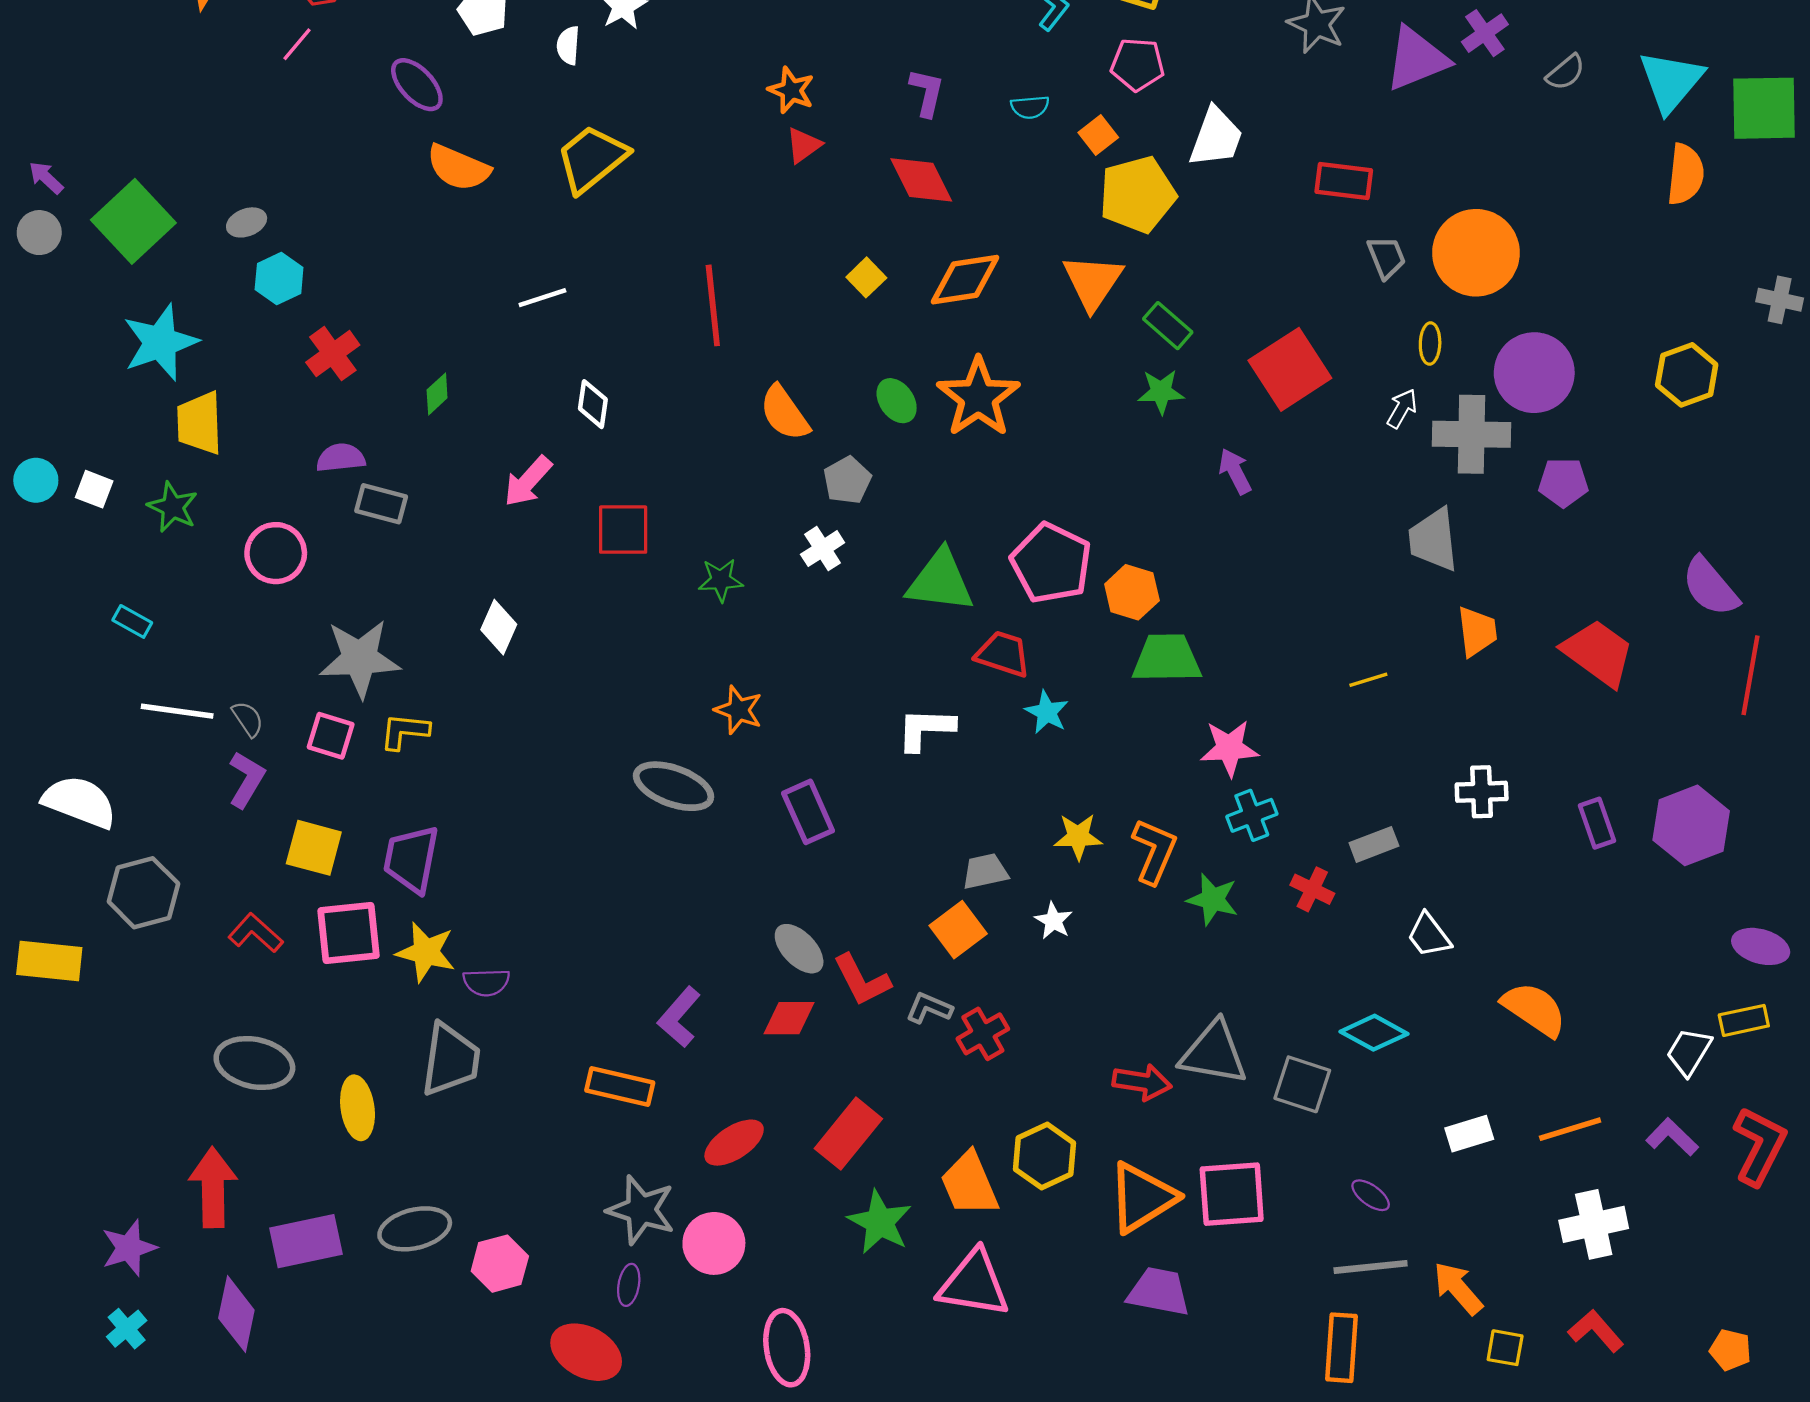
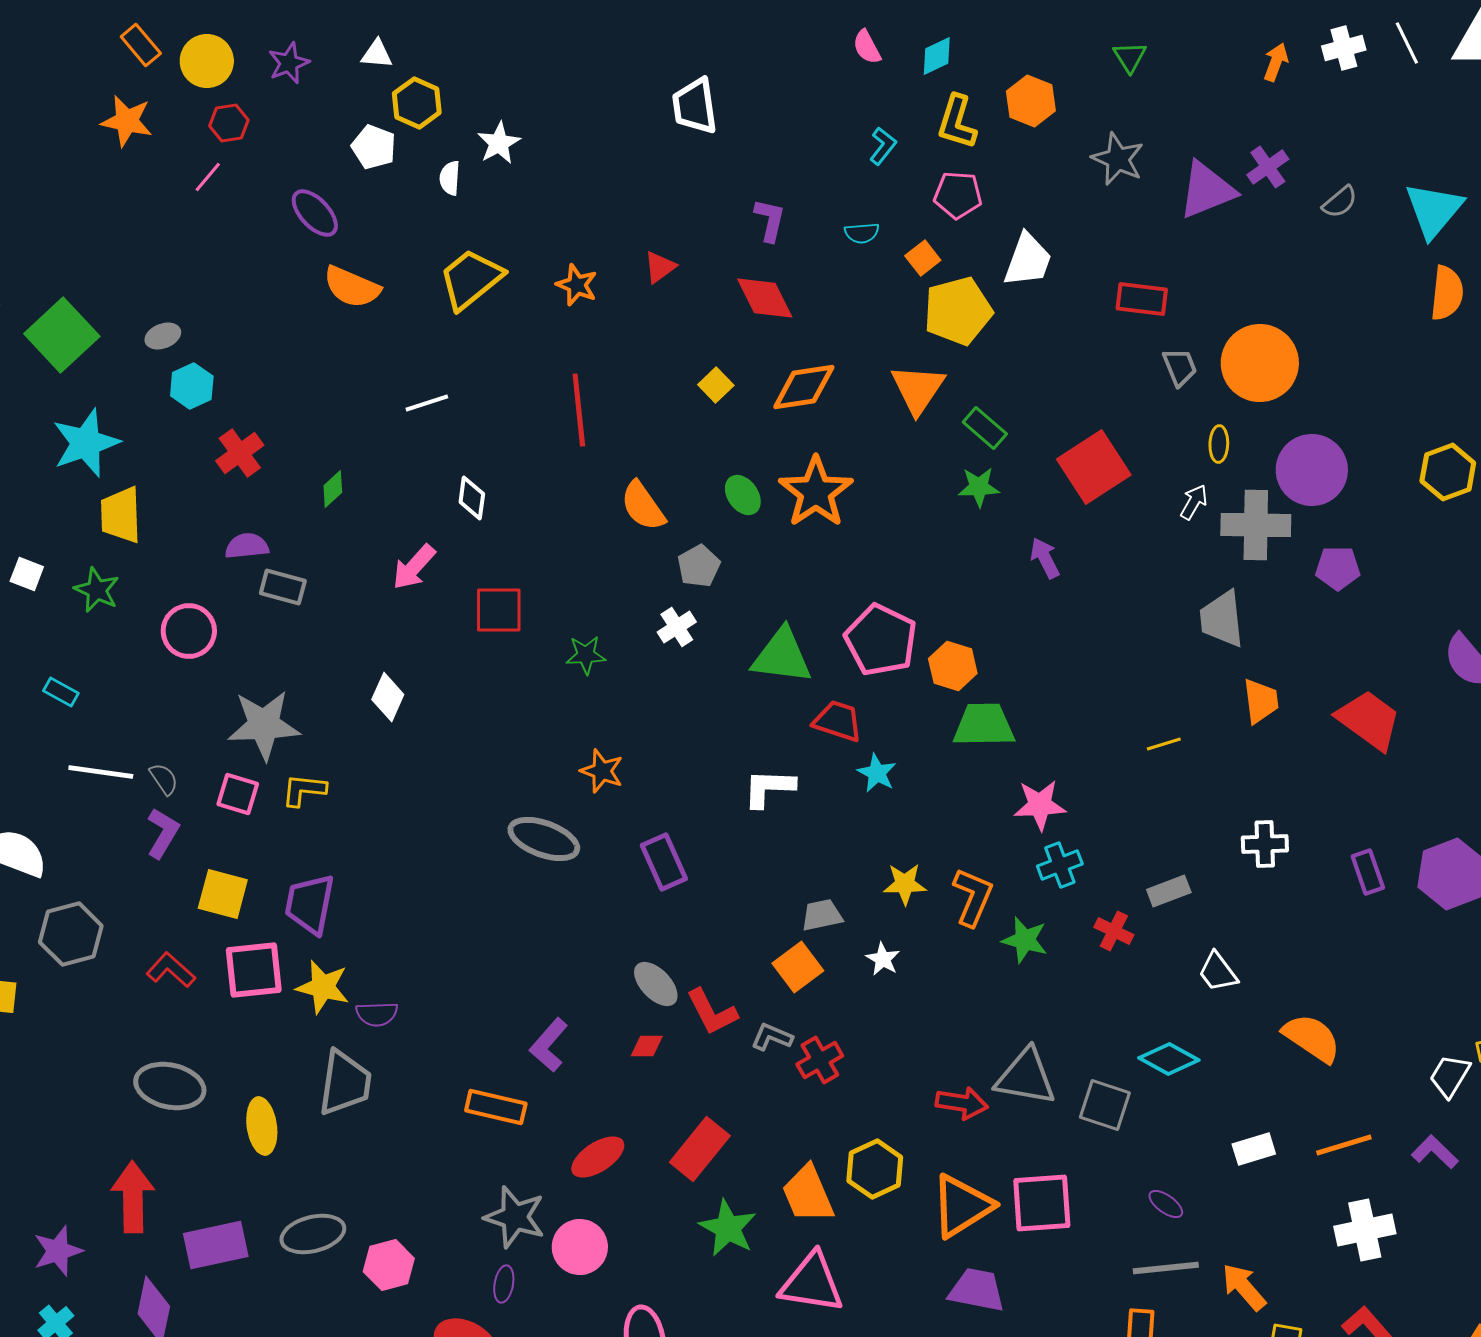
orange star: (791, 90) -> (577, 285), moved
red diamond: (789, 1018) -> (647, 1046), size x0.7

